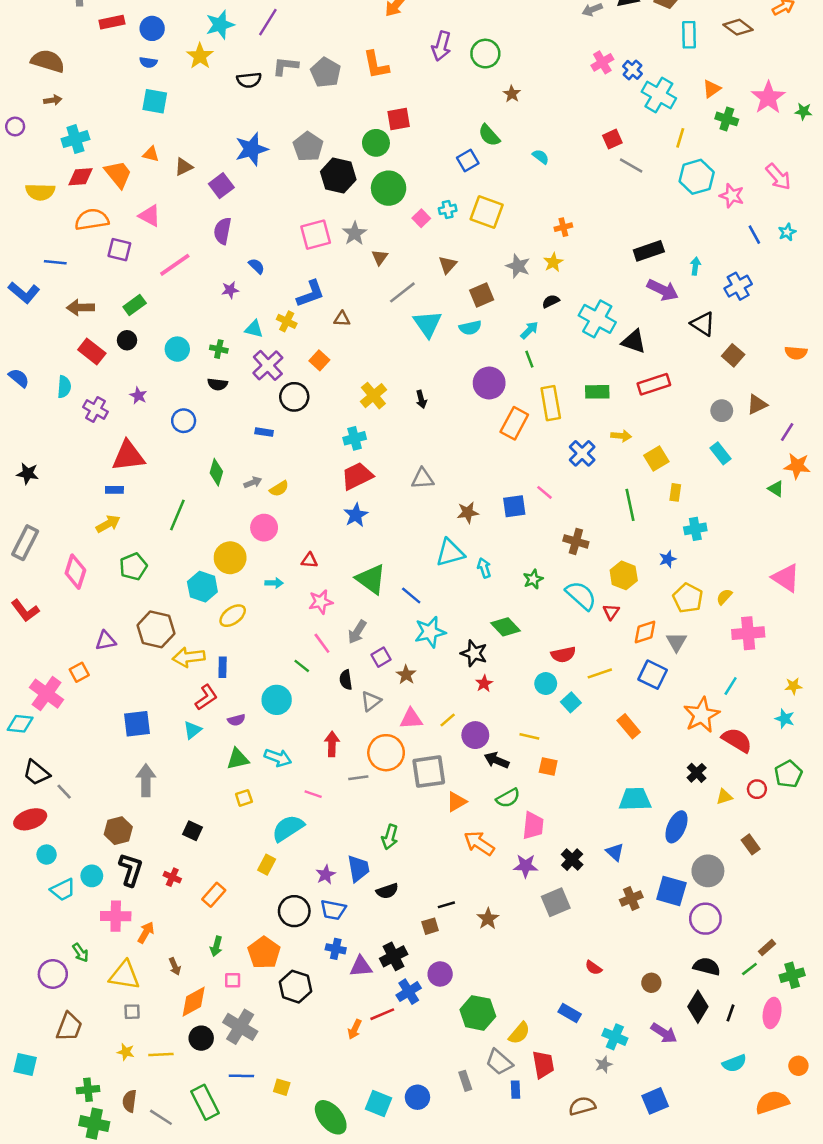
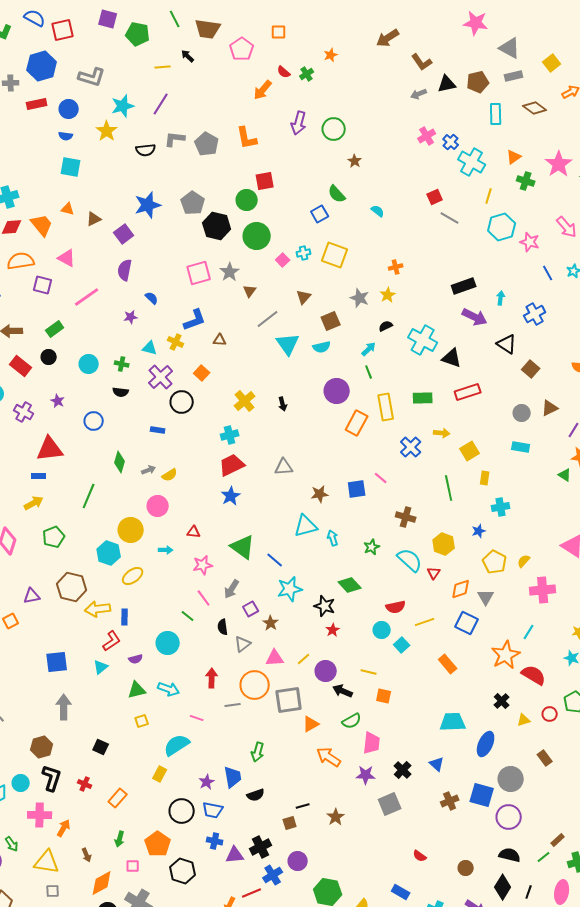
cyan rectangle: (720, 453) -> (521, 447), turned -42

